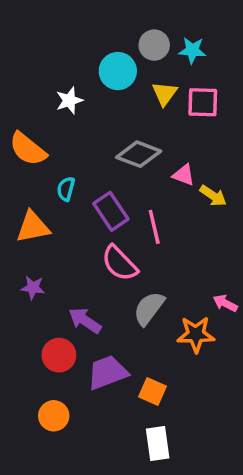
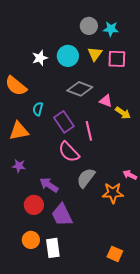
cyan circle: (118, 71) -> (68, 56), moved
purple trapezoid: (107, 372) -> (62, 215), turned -95
orange square: (152, 392) -> (115, 254), moved
white rectangle: (158, 443) -> (53, 248), moved

